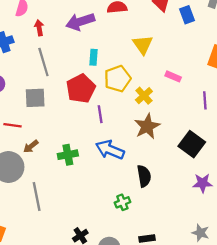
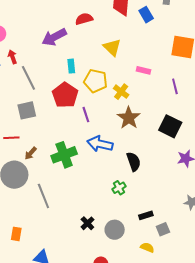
red arrow: (39, 28) -> (12, 57), moved
yellow pentagon: (117, 79) -> (95, 81), turned -30
green cross: (68, 155) -> (64, 155), size x1.4

